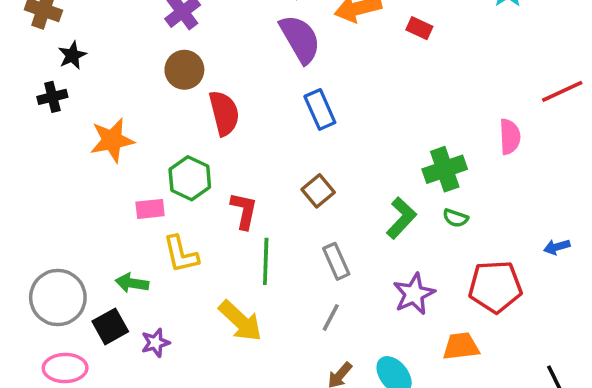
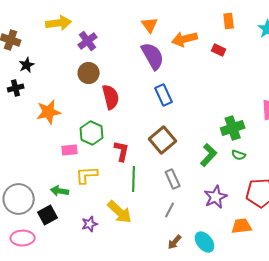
brown square: (318, 191) -> (163, 140), size x1.5
yellow L-shape: (181, 254) -> (87, 175), turned 100
purple star: (155, 343) -> (90, 224), moved

